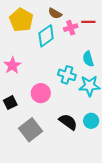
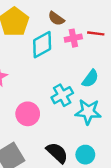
cyan semicircle: (88, 59) -> (90, 79), turned -133
cyan cross: (67, 75) -> (62, 95), turned 36

